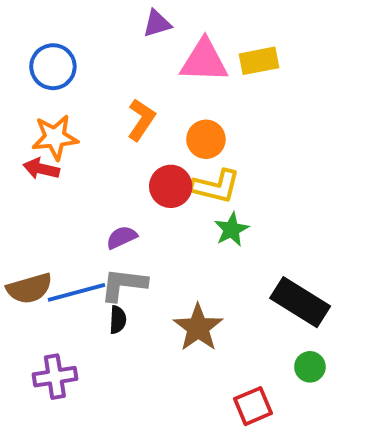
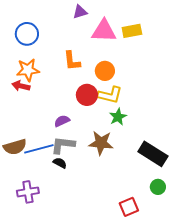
orange L-shape: (141, 120) -> (72, 61), turned 140
black semicircle: (118, 320) -> (60, 163), turned -64
brown star: (198, 328) -> (101, 143), moved, turned -30

